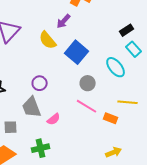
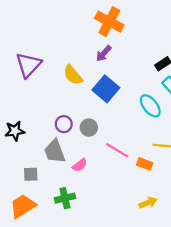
purple arrow: (64, 21) -> (104, 54), moved
gray circle: (88, 83) -> (89, 128), moved

